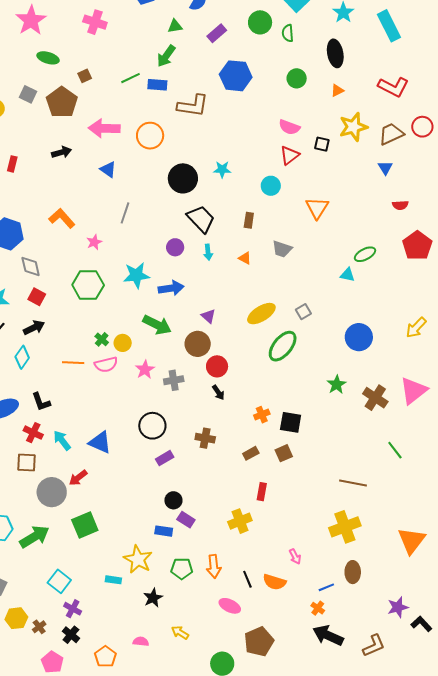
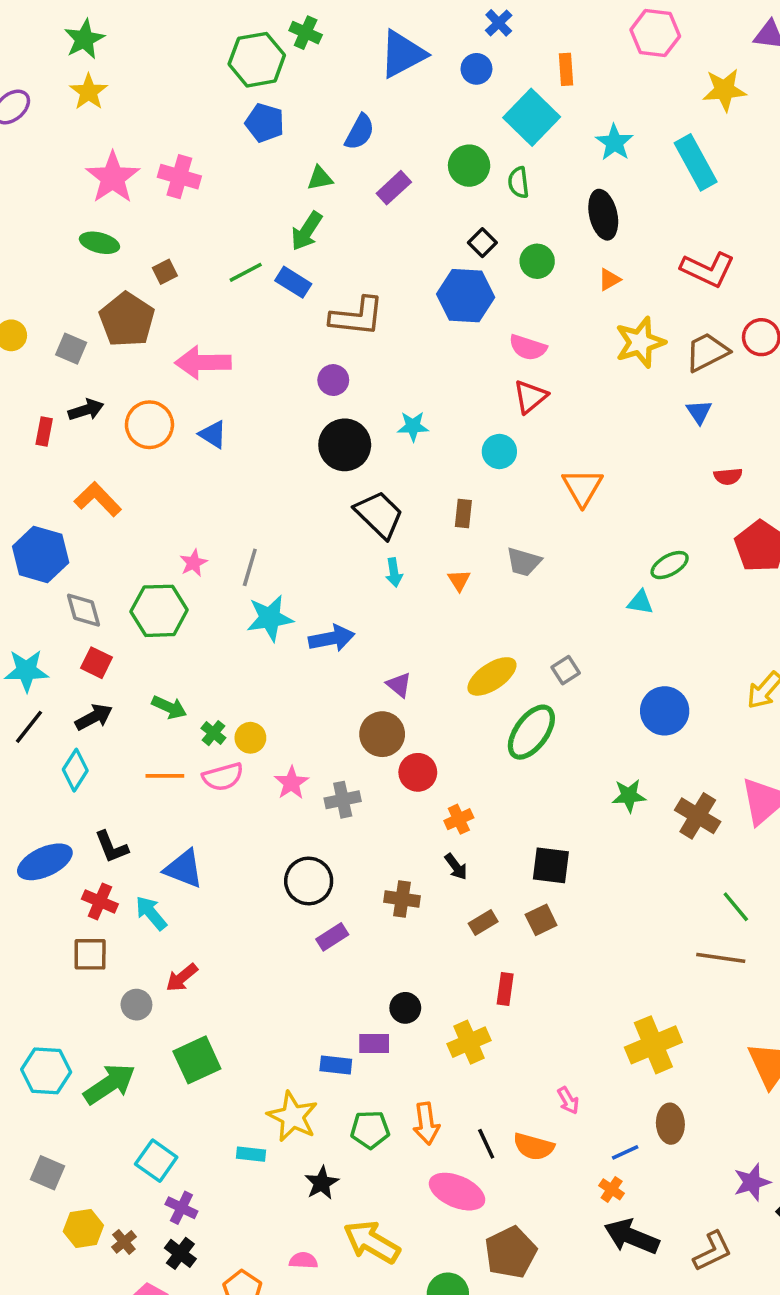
pink star: (31, 20) -> (113, 178), moved
blue hexagon: (236, 76) -> (466, 296), moved
blue rectangle: (157, 85) -> (293, 282), turned 30
gray square: (28, 94) -> (71, 349), moved
orange circle: (150, 136) -> (149, 425), moved
black square: (322, 144) -> (482, 243), moved, turned 35
black arrow: (62, 152) -> (86, 410), moved
gray line: (125, 213) -> (250, 567), moved
orange L-shape: (62, 218) -> (98, 499), moved
purple circle: (175, 247) -> (333, 380), moved
orange triangle: (245, 258) -> (459, 580), turned 32
green hexagon: (88, 285) -> (159, 611), moved
green arrow: (157, 325) -> (169, 707), moved, size x0.7
green star: (337, 385) -> (629, 796), turned 30
black arrow: (218, 392) -> (456, 867), moved
orange cross: (262, 415) -> (459, 819), moved
blue triangle: (100, 442) -> (184, 869), moved
brown line: (353, 483) -> (721, 958), moved
gray circle: (52, 492) -> (136, 1005), size x0.6
black circle: (173, 500) -> (405, 1008), moved
purple rectangle: (186, 520) -> (374, 1043), turned -30
pink ellipse: (230, 606) -> (457, 1192), size x1.4
yellow arrow: (180, 633) -> (372, 1242), size x1.8

